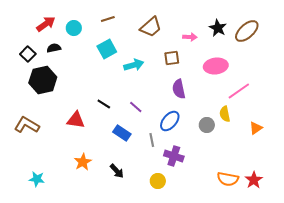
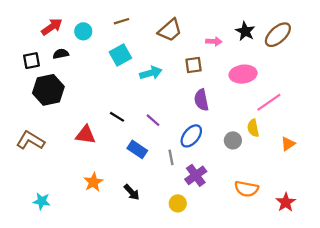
black square: (28, 54) -> (32, 61), turned 35
purple cross: (174, 156) -> (196, 175), turned 36
orange semicircle: (228, 179) -> (246, 189), moved

